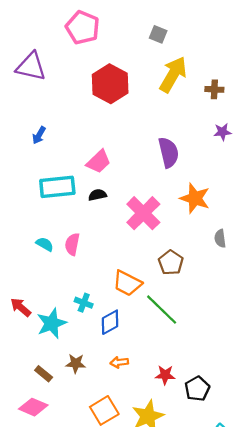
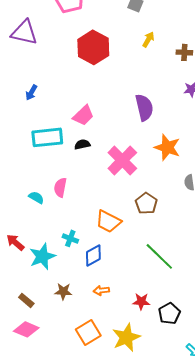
yellow arrow: (173, 75) -> (148, 39), size x0.5
cyan semicircle: (45, 244) -> (36, 197), moved
green line: (162, 310) -> (159, 256), moved
brown rectangle: (44, 374) -> (26, 300), moved

